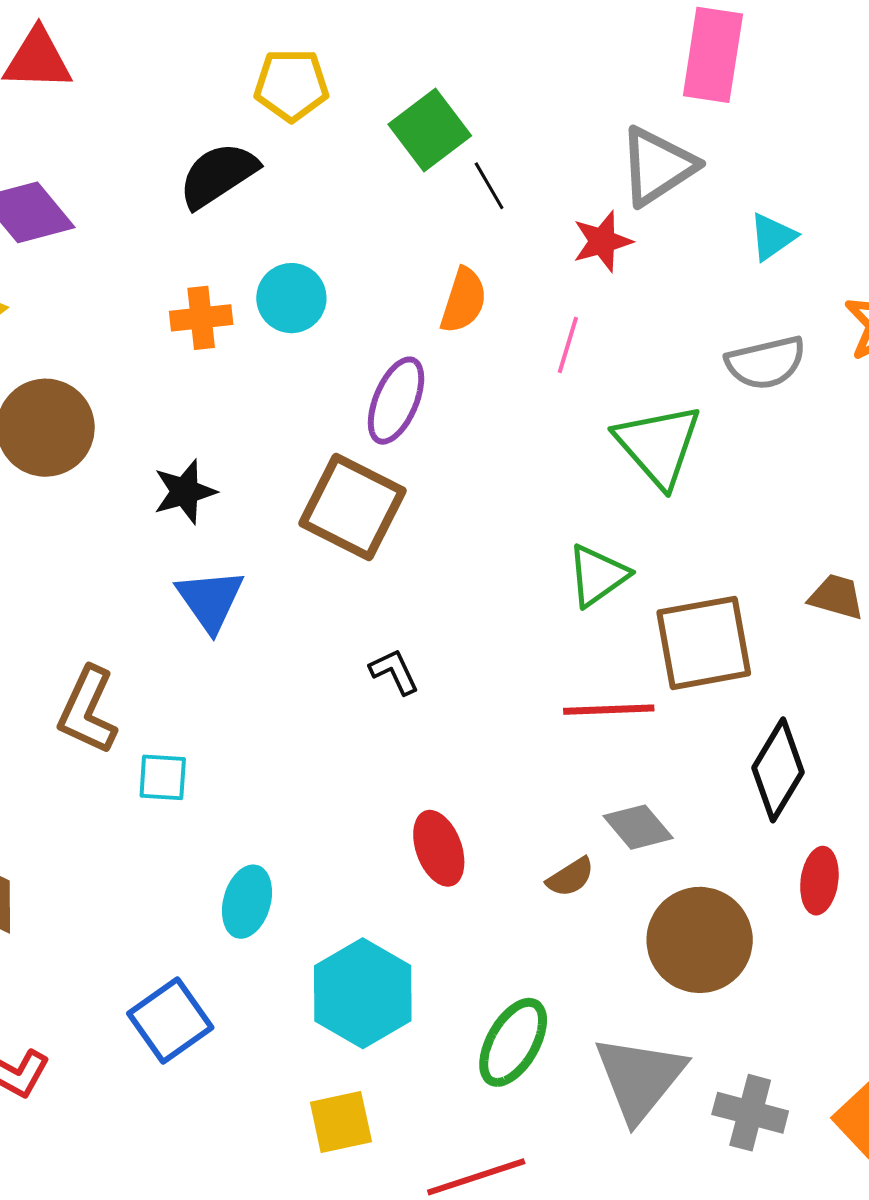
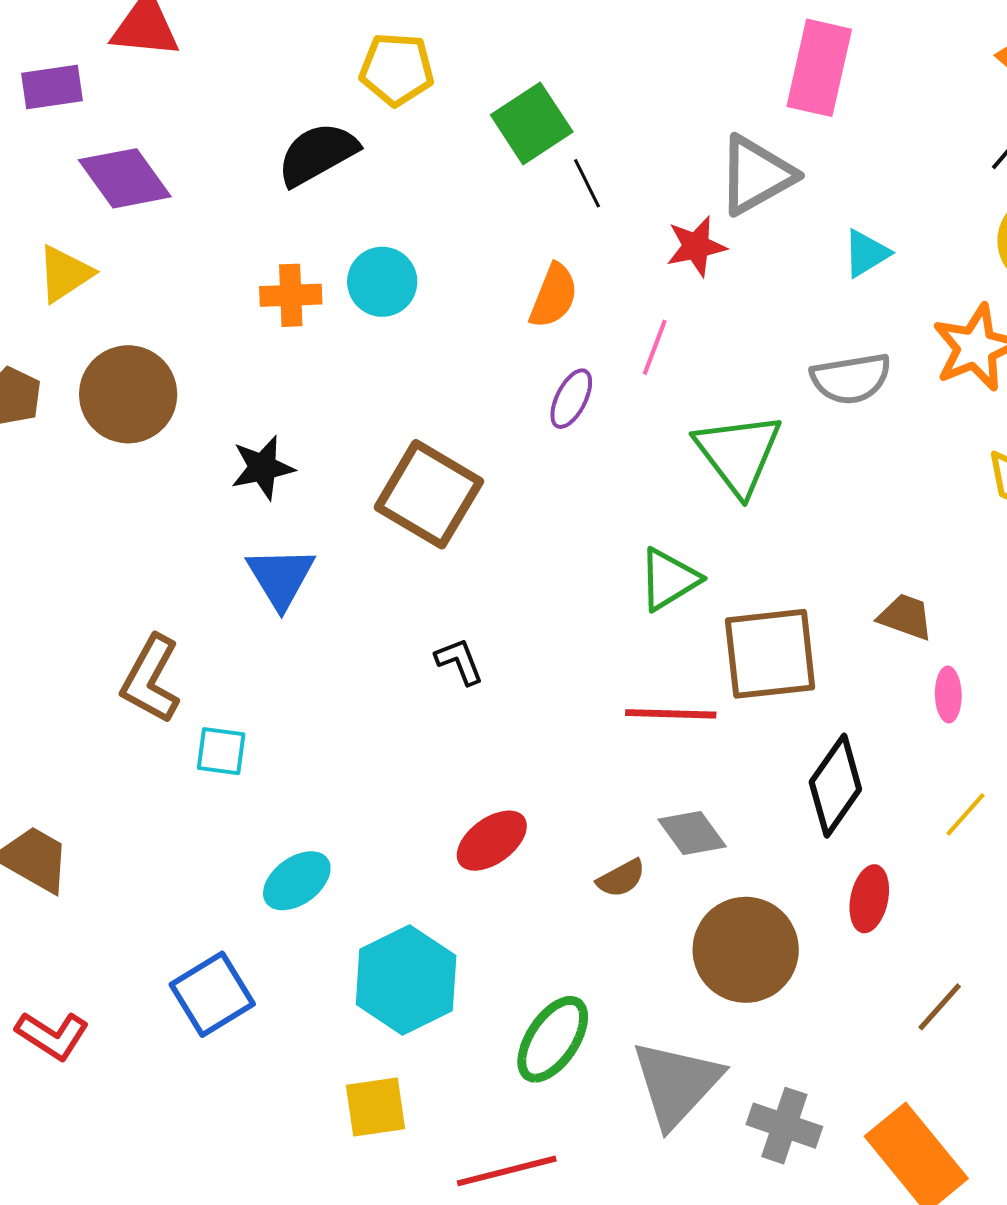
purple ellipse: (396, 401) -> (571, 399), moved, size x0.7
red ellipse: (439, 848) -> (492, 841), turned 70
cyan ellipse: (247, 902) -> (297, 881), turned 34

